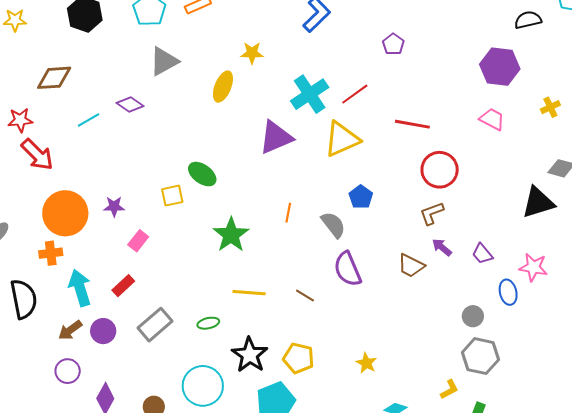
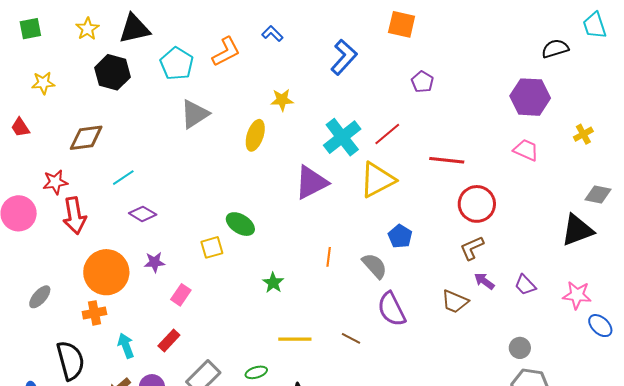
purple diamond: (130, 105) -> (143, 214), moved
red arrow: (37, 155) -> (75, 216), turned 39
green star: (231, 235) -> (273, 283), size x0.6
cyan arrow: (80, 288) -> (126, 346), size x0.7
blue ellipse: (508, 292) -> (600, 326), moved, turned -30

